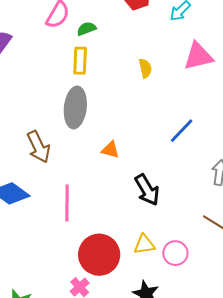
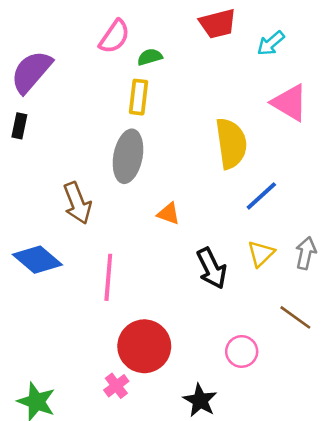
pink triangle: (198, 56) -> (290, 103), turned 40
yellow semicircle: (145, 68) -> (231, 143), moved, size x2.0
yellow triangle: (144, 245) -> (261, 254), moved, turned -40

